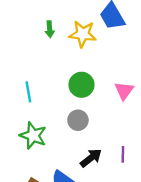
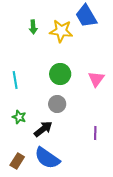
green star: (33, 136) -> (19, 117), size x0.6
black arrow: (91, 158) -> (43, 129), moved

